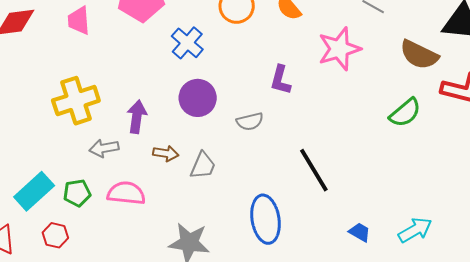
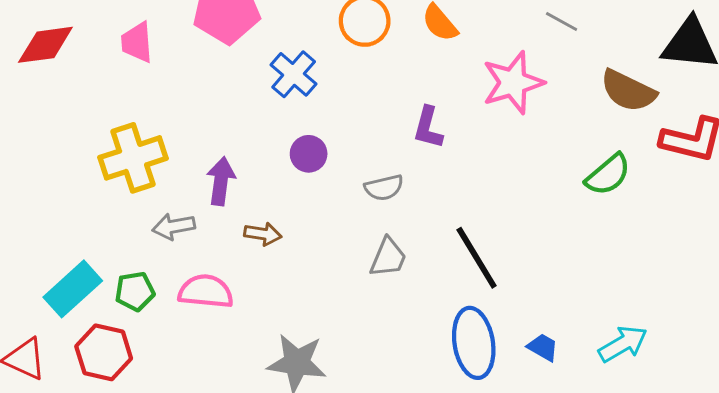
purple circle: (198, 98) -> (309, 154), size x0.7
gray trapezoid: (203, 166) -> (388, 258), moved
blue ellipse: (266, 219) -> (474, 343), moved
red hexagon: (55, 235) -> (104, 352), size x1.5

